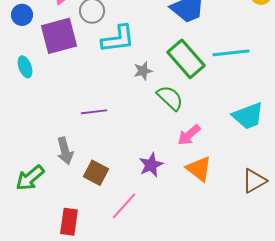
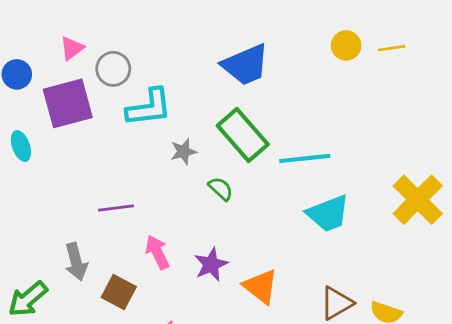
cyan line: (231, 53) -> (305, 158), moved
green semicircle: (170, 98) -> (221, 189), size x0.7
pink arrow: (189, 135) -> (157, 252), moved, turned 105
purple star: (151, 165) -> (211, 264), moved

